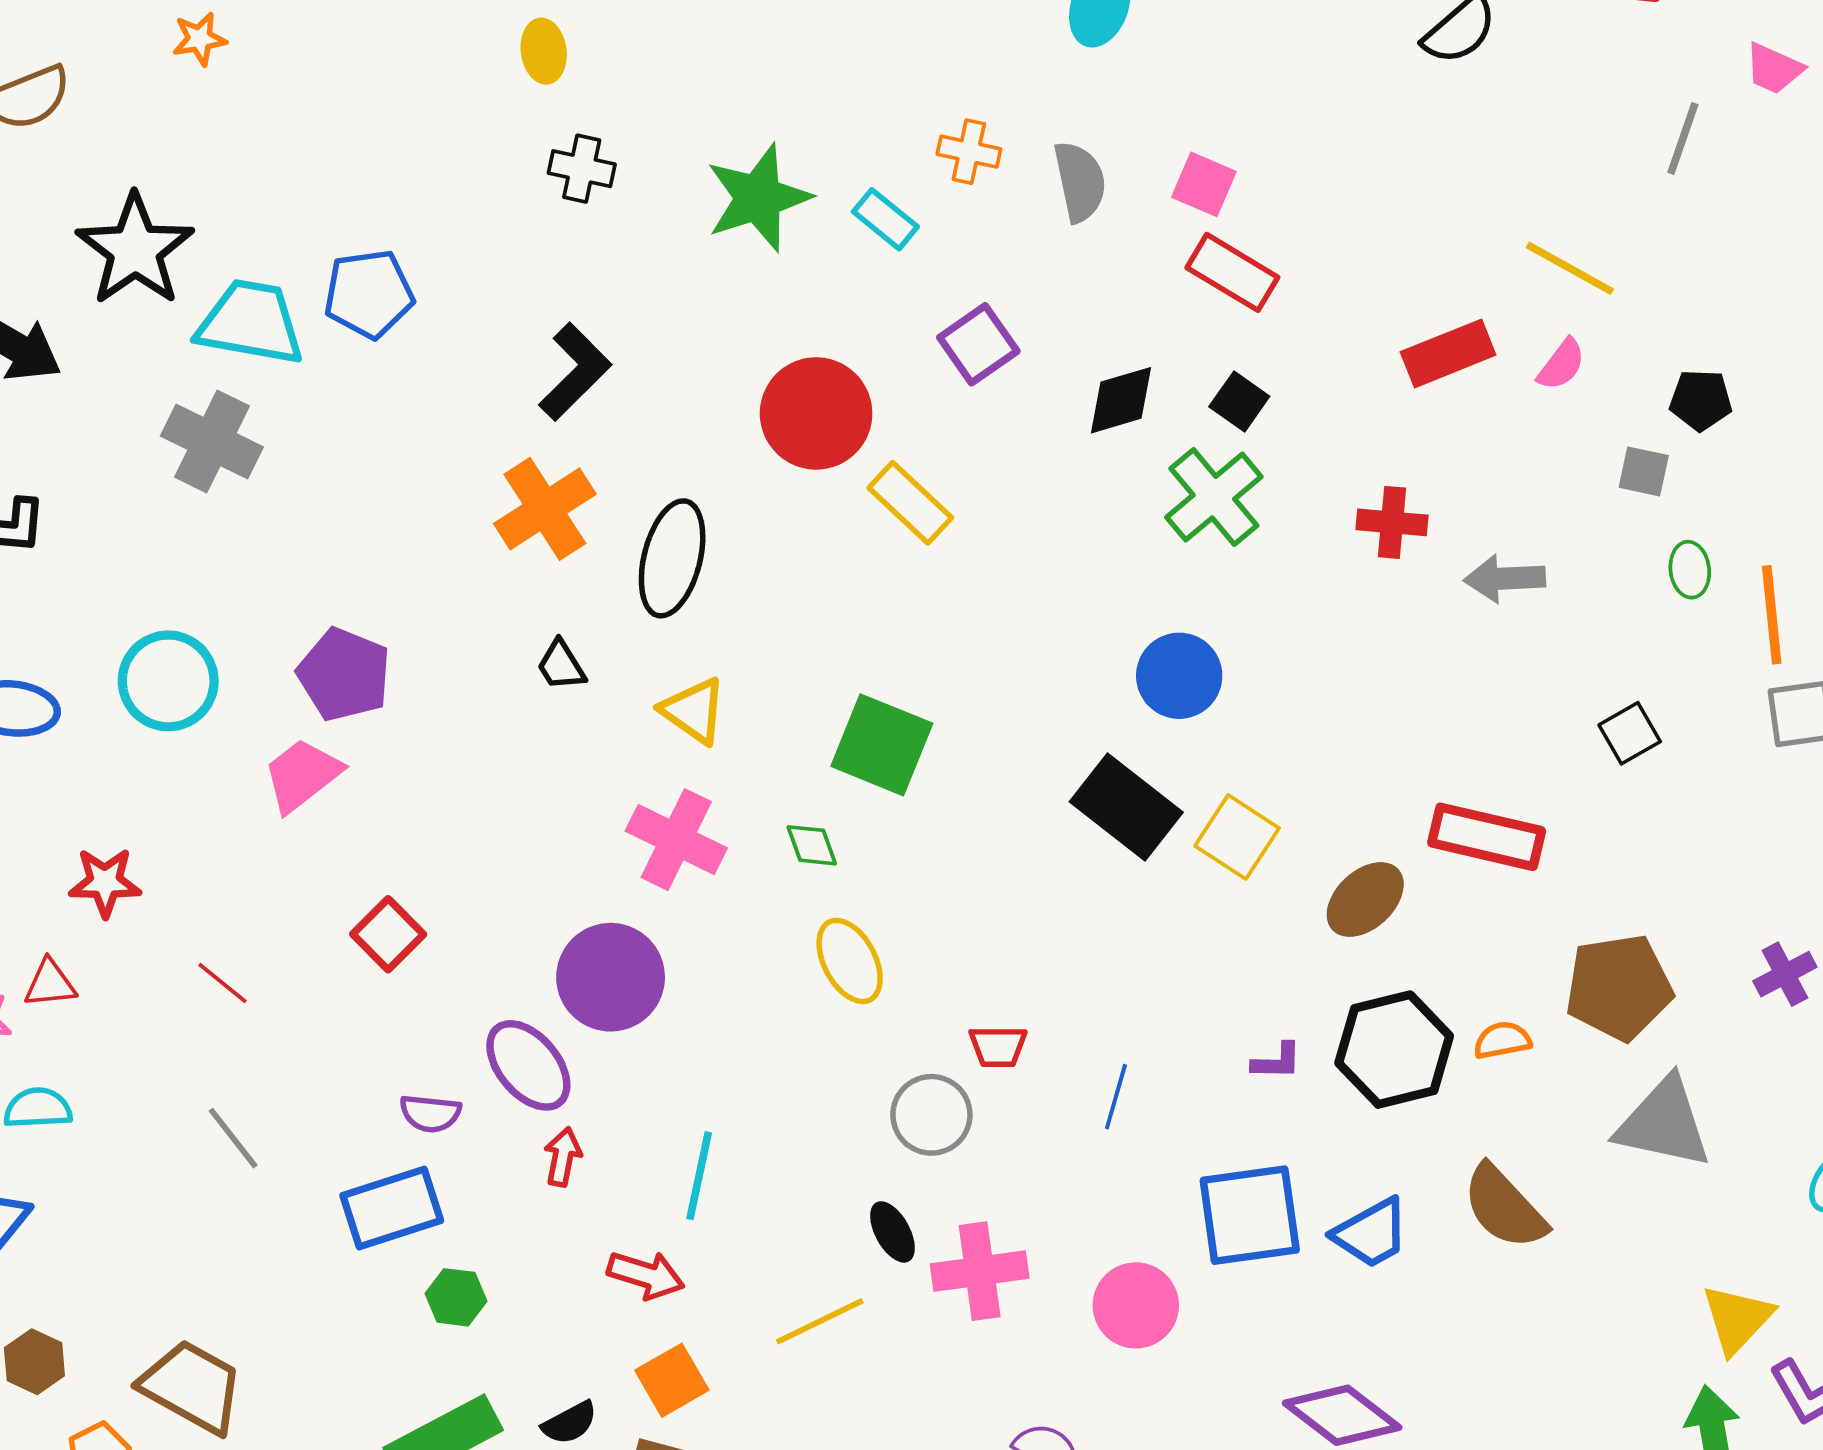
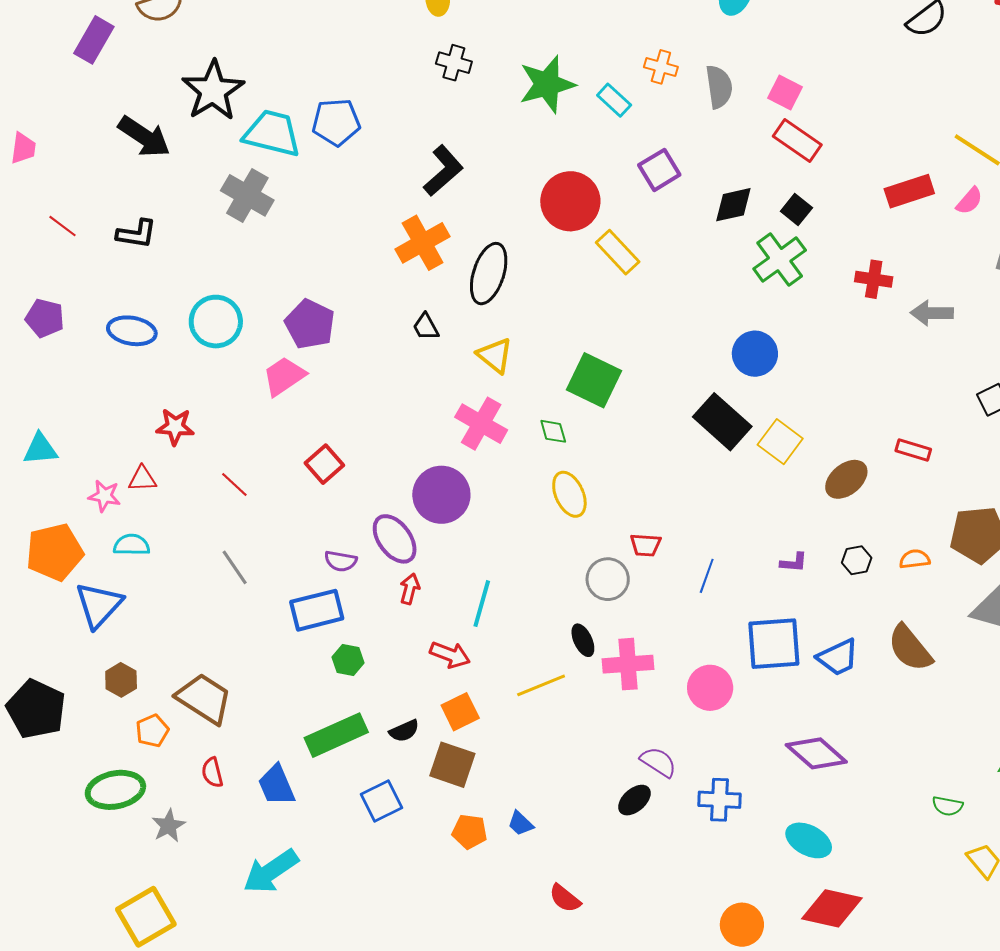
red rectangle: (1487, 837) -> (913, 450), size x0.6
black hexagon: (1394, 1050) -> (857, 560), size x0.5

